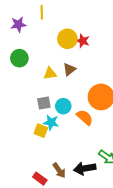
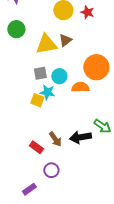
red star: (83, 41) -> (87, 12), moved
yellow triangle: (50, 73) -> (46, 44), size x1.6
orange semicircle: (85, 117) -> (80, 87), turned -42

